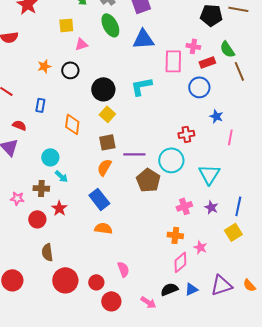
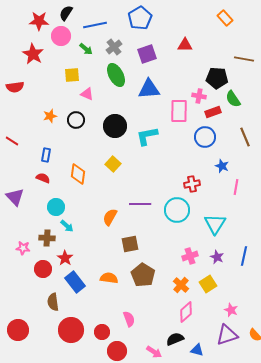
black pentagon: (211, 15) -> (217, 78), moved
pink triangle: (81, 44) -> (87, 94), turned 40
brown line: (239, 71) -> (245, 137), moved
black circle: (103, 89) -> (115, 126), moved
red semicircle: (19, 125) -> (43, 178), moved
brown square: (107, 142) -> (130, 244), moved
brown pentagon: (148, 180) -> (143, 275), moved
blue rectangle: (99, 199) -> (75, 282), moved
yellow square: (233, 232) -> (208, 284), moved
orange cross: (175, 235) -> (181, 285), turned 35
pink star: (200, 247) -> (231, 310), moved
blue triangle: (191, 289) -> (197, 350), moved, turned 40

